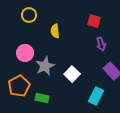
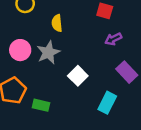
purple arrow: (101, 44) -> (113, 39), turned 80
gray star: (45, 66) -> (48, 52), moved

